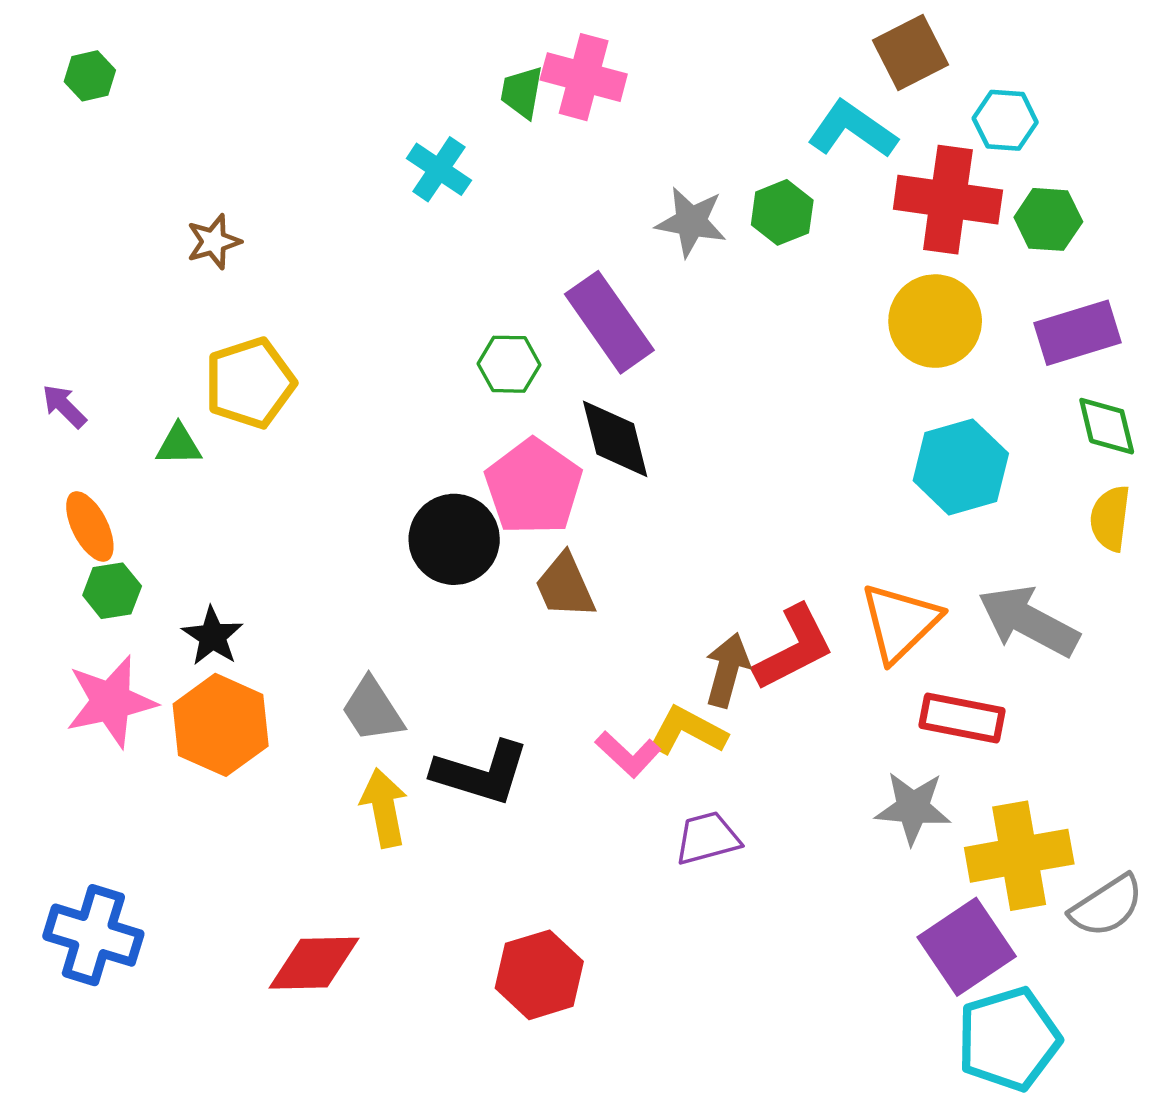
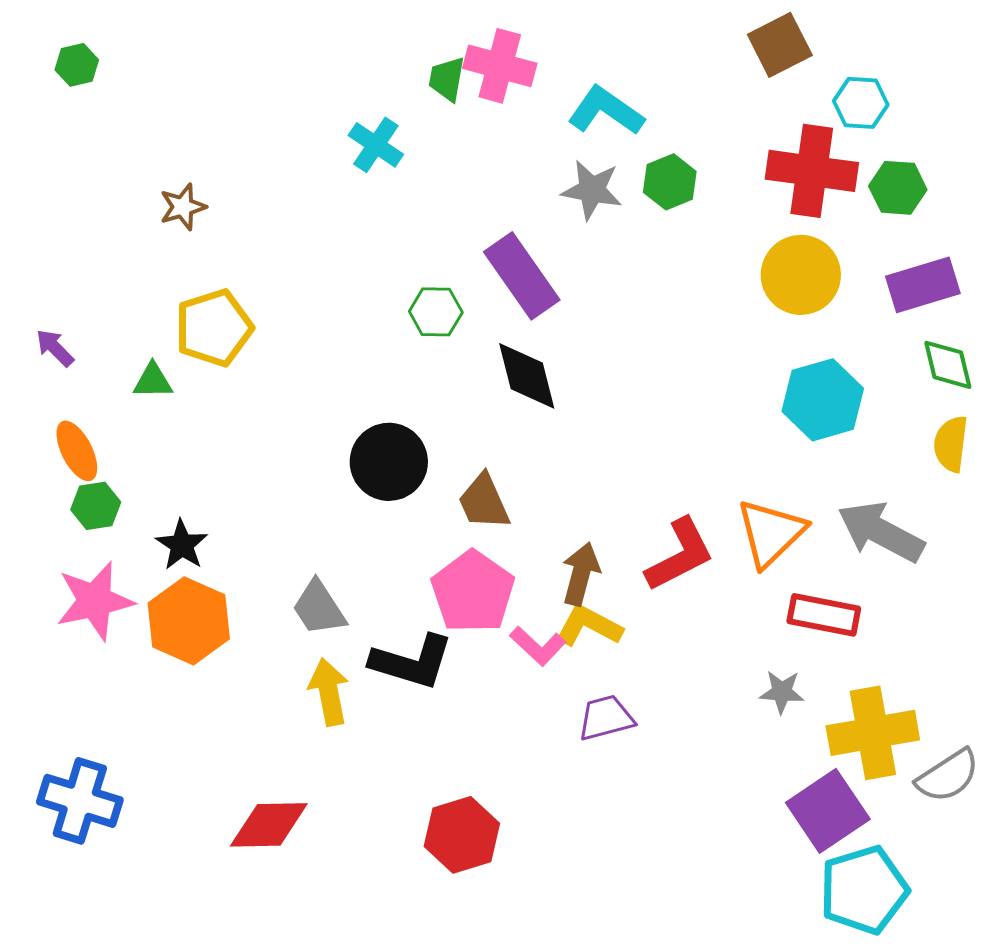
cyan L-shape: (852, 130) -> (606, 111), moved
pink pentagon: (534, 487) -> (473, 592), moved
brown arrow: (727, 670) -> (581, 574), moved
gray star: (913, 808) -> (782, 692), size x0.7

